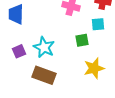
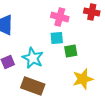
cyan square: (98, 24) -> (57, 38), moved

